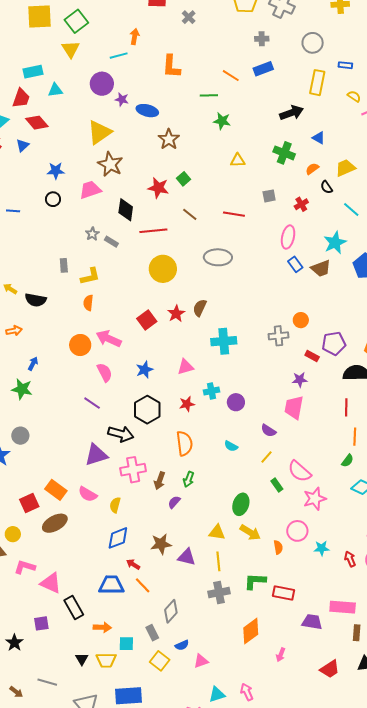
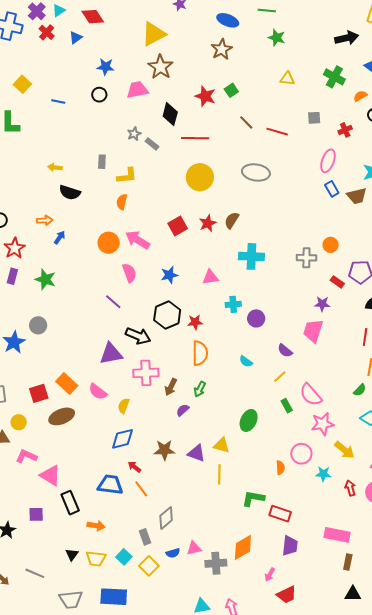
blue ellipse: (147, 111) -> (228, 20), moved
brown line: (190, 214) -> (246, 122), moved
yellow arrow: (10, 289) -> (55, 167), moved, turned -32
blue arrow: (33, 364) -> (60, 237), moved
red star: (187, 404) -> (195, 322), moved
yellow arrow: (250, 532) -> (344, 450), moved
purple triangle: (187, 557) -> (196, 453), moved
gray cross: (219, 592) -> (216, 563), moved
purple trapezoid: (312, 622) -> (290, 546), moved, turned 80
cyan square: (126, 644) -> (124, 557), moved, turned 35
pink triangle: (201, 661) -> (194, 548), moved
red trapezoid: (330, 669) -> (287, 595), moved

